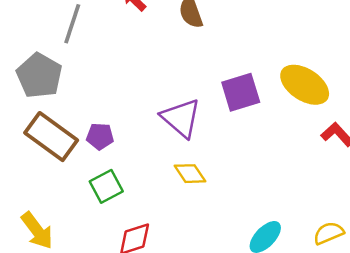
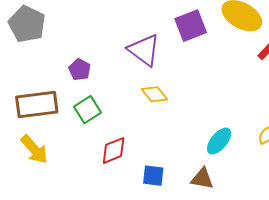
purple pentagon: (100, 136) -> (80, 70), turned 30
brown rectangle: (51, 137) -> (37, 104), moved, turned -39

